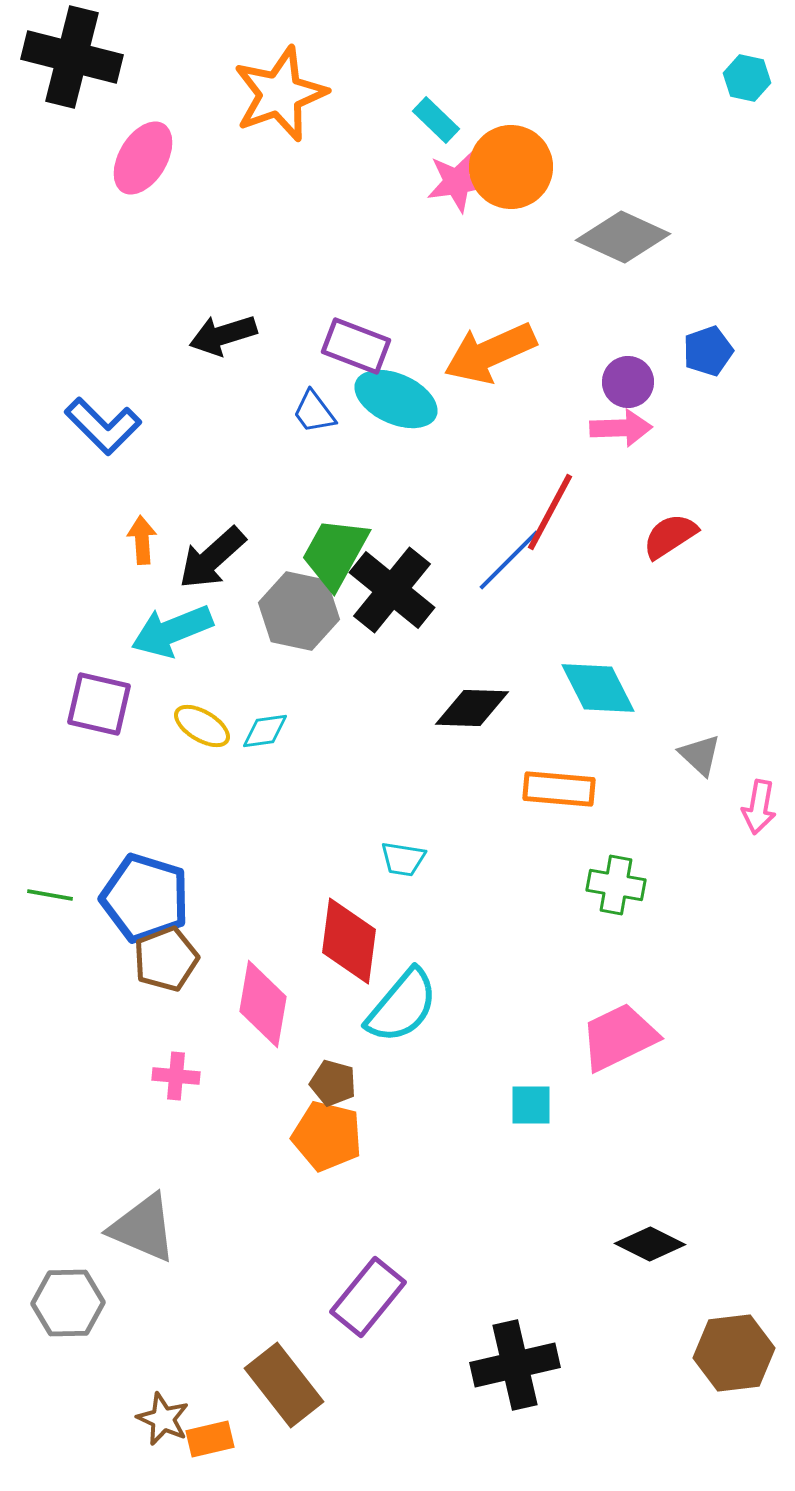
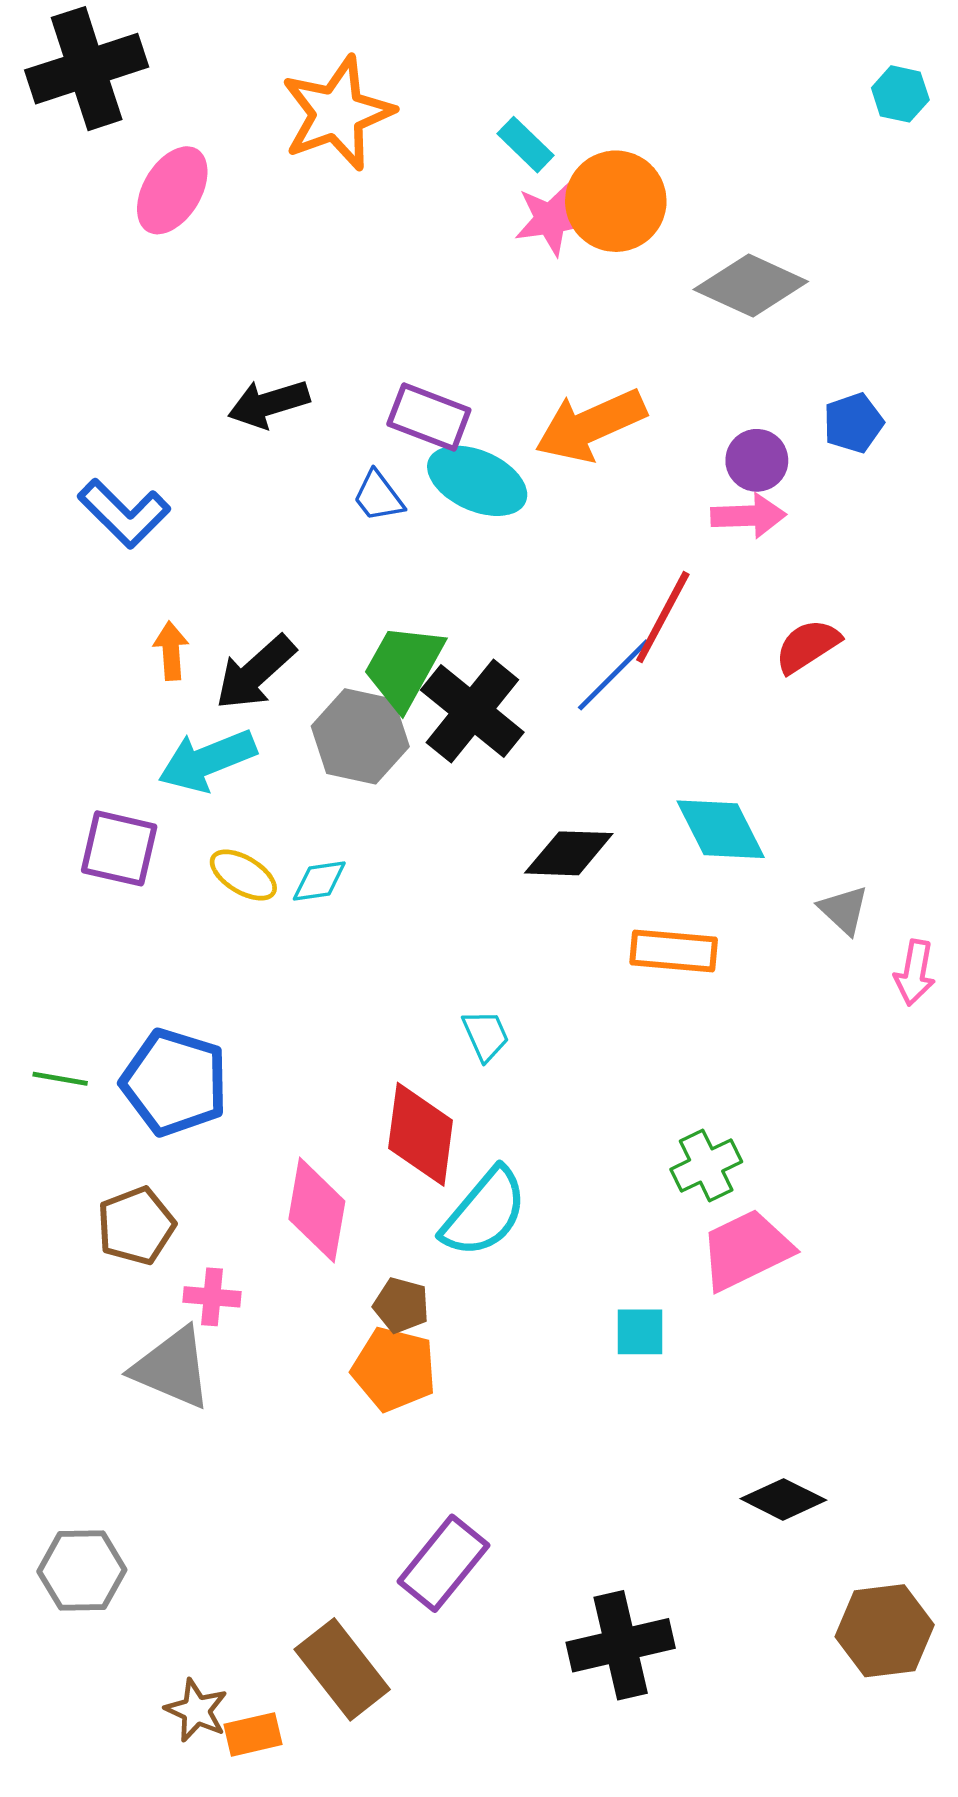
black cross: (72, 57) -> (87, 69), turned -32
cyan trapezoid: (403, 859) -> (486, 1035), turned -123
green cross: (616, 885) -> (706, 1165), moved, turned -36
brown pentagon: (166, 959) -> (136, 1226), moved
gray triangle: (143, 1228) -> (172, 1368), moved

